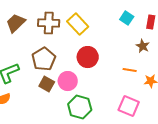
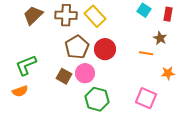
brown pentagon: (44, 59) -> (77, 47), moved
orange line: (130, 70) -> (146, 53), moved

